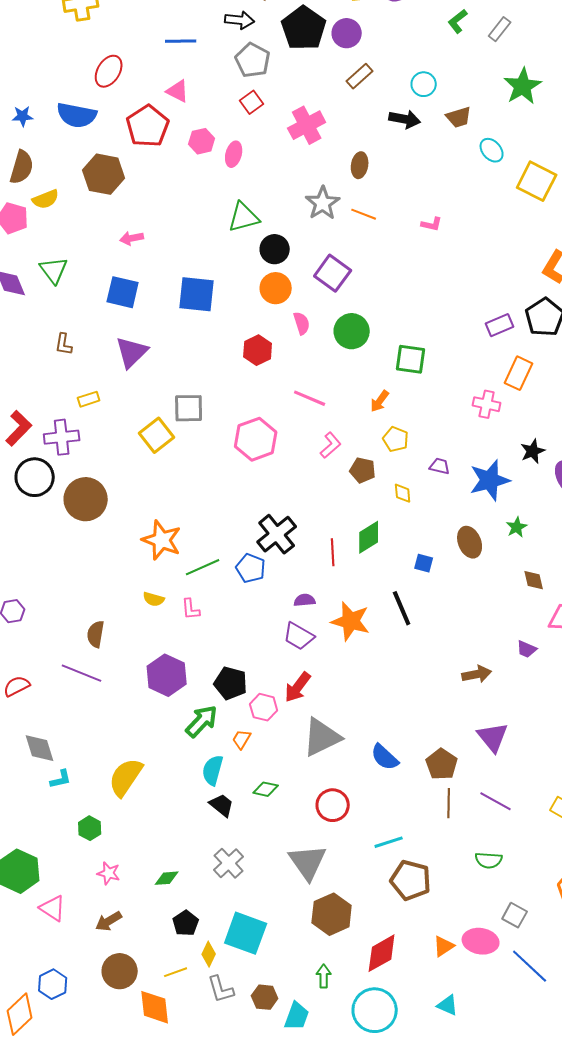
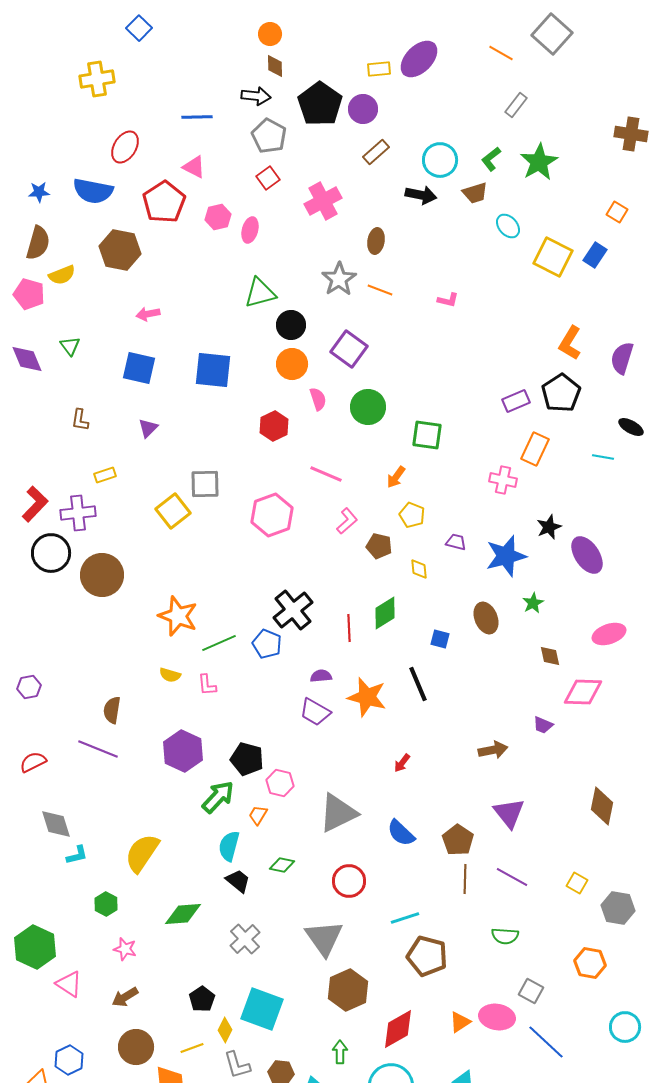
green L-shape: (458, 21) -> (491, 159), moved
cyan circle: (424, 84) -> (440, 160), size x1.4
green triangle: (54, 270) -> (70, 346), size x0.7
purple triangle: (132, 352) -> (148, 428), size x0.6
red arrow: (298, 687) -> (402, 763), moved, size x0.6
green diamond: (167, 878) -> (183, 914), moved, size x1.5

